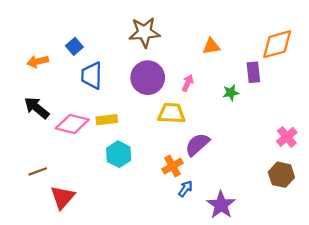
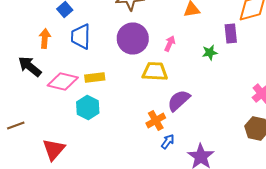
orange arrow: (38, 61) -> (45, 38), moved, turned 108
cyan hexagon: (119, 154) -> (88, 108), moved
brown line: (38, 171) -> (16, 126), moved

